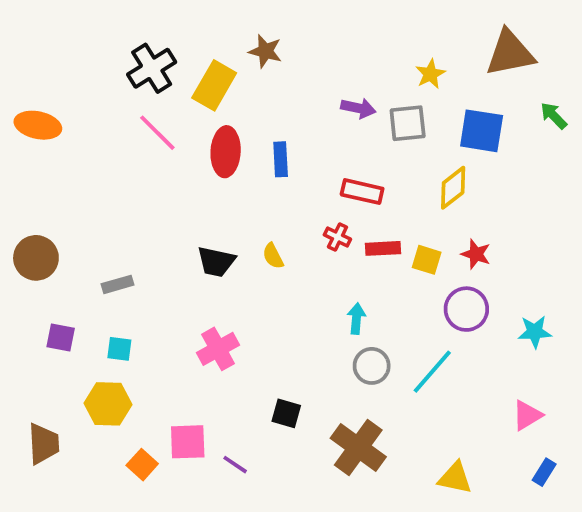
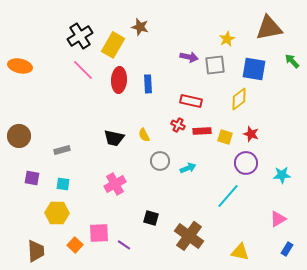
cyan arrow: (356, 319) -> (188, 168), turned 63
gray circle: (372, 366) -> (160, 161), moved
brown trapezoid: (44, 444) -> (36, 251), moved

